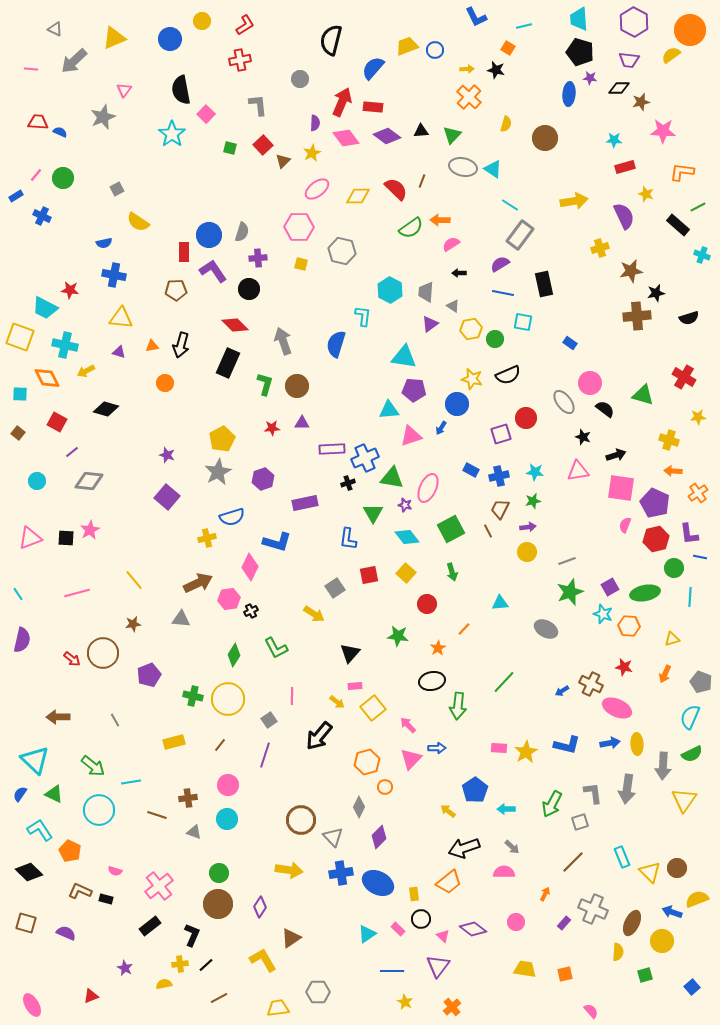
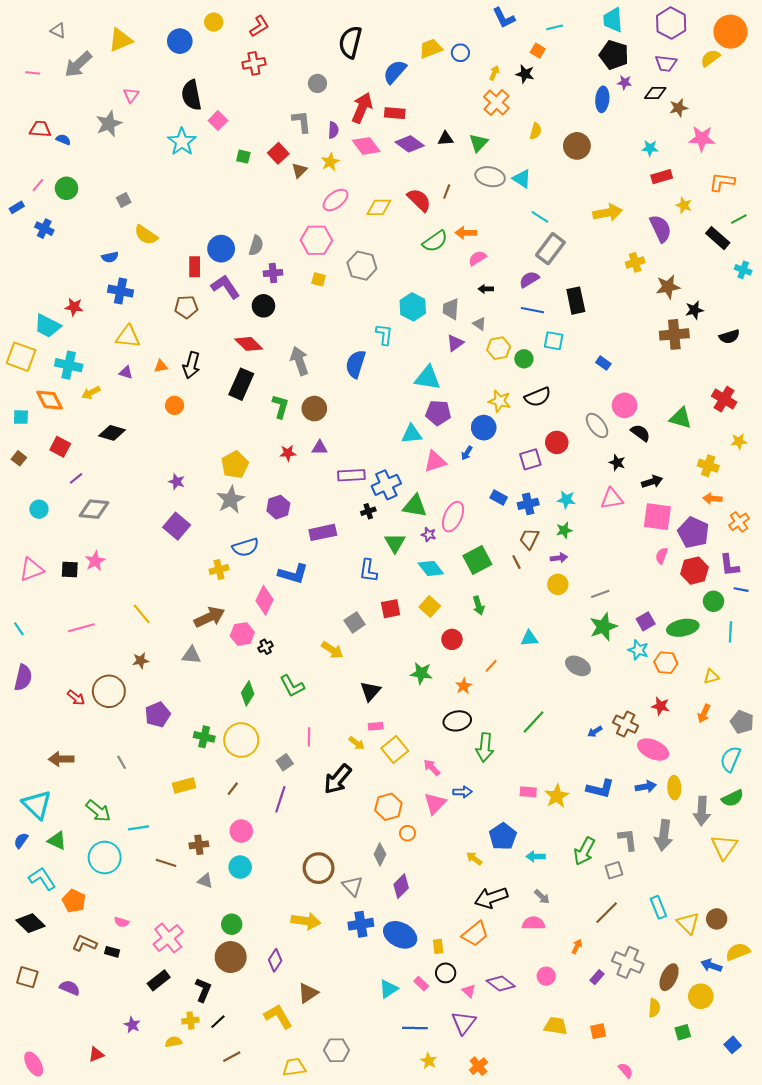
yellow arrow: (467, 69) -> (494, 73), turned -64
gray L-shape: (258, 105) -> (302, 122), moved

